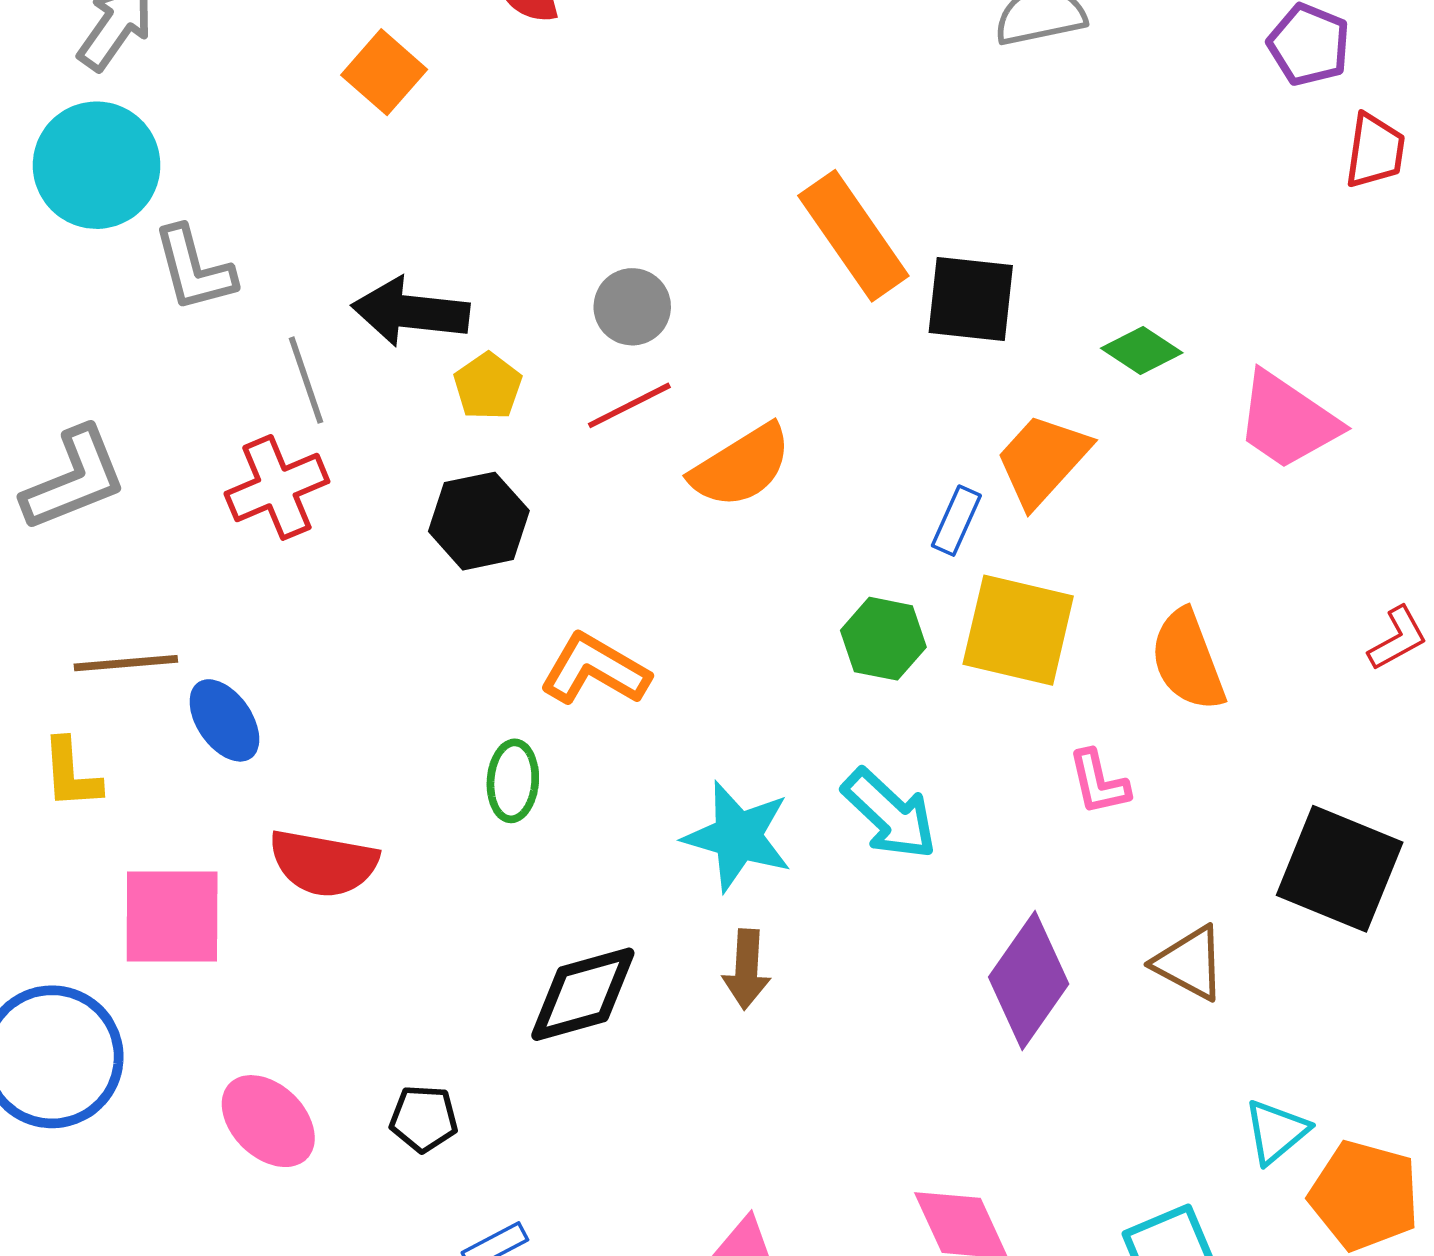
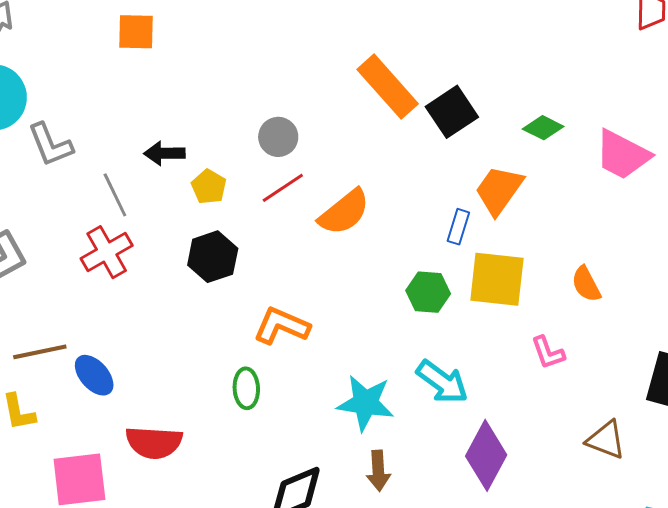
orange square: (384, 72) -> (136, 32), turned -33
black square: (971, 299) -> (452, 112), turned -33
black arrow: (410, 312) -> (164, 153), size x0.7
orange semicircle: (1188, 660) -> (586, 284), size x0.7
purple diamond: (1029, 981) -> (486, 455), moved

